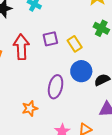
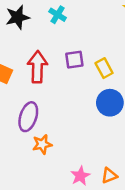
purple ellipse: (56, 87) -> (28, 117), moved

